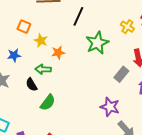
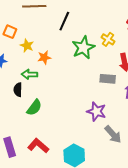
yellow cross: (127, 27) -> (108, 39), moved
gray rectangle: (121, 74) -> (108, 79), turned 56
black semicircle: (31, 85) -> (18, 90), turned 32

